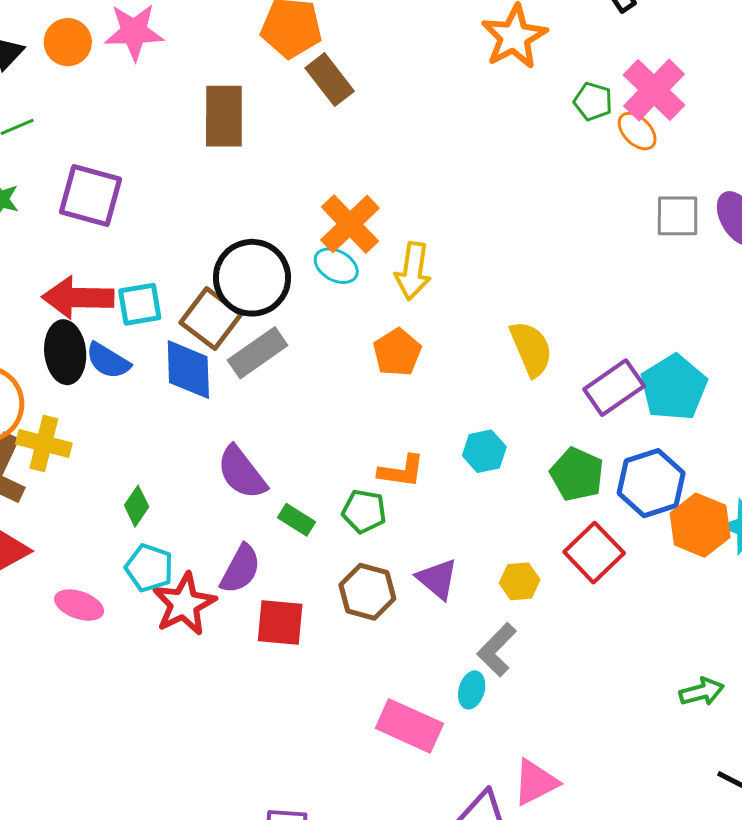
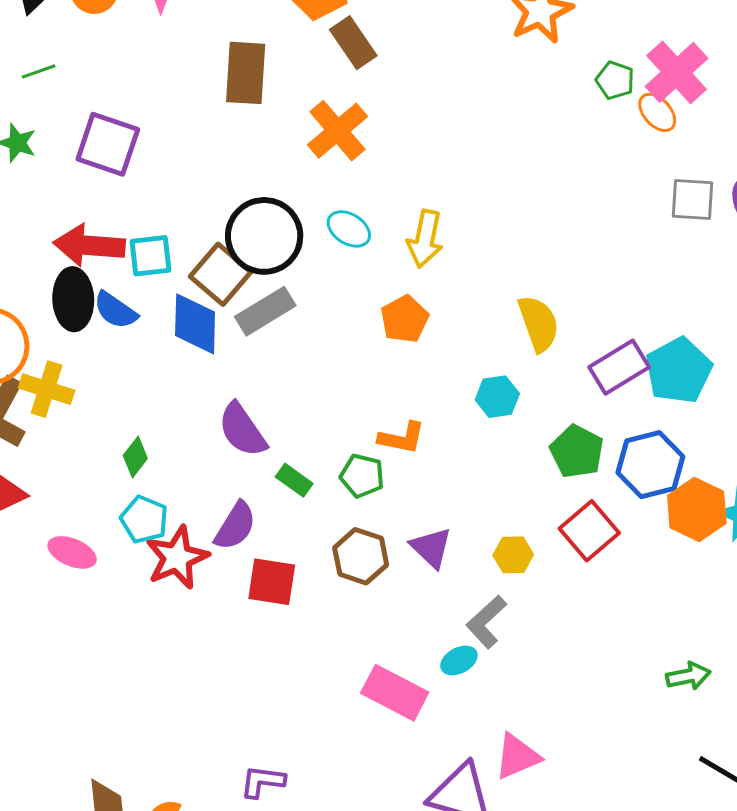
orange cross: (350, 224) -> (338, 131), moved
cyan hexagon: (484, 451) -> (497, 397), moved
cyan ellipse: (472, 690) -> (459, 661), turned 42

